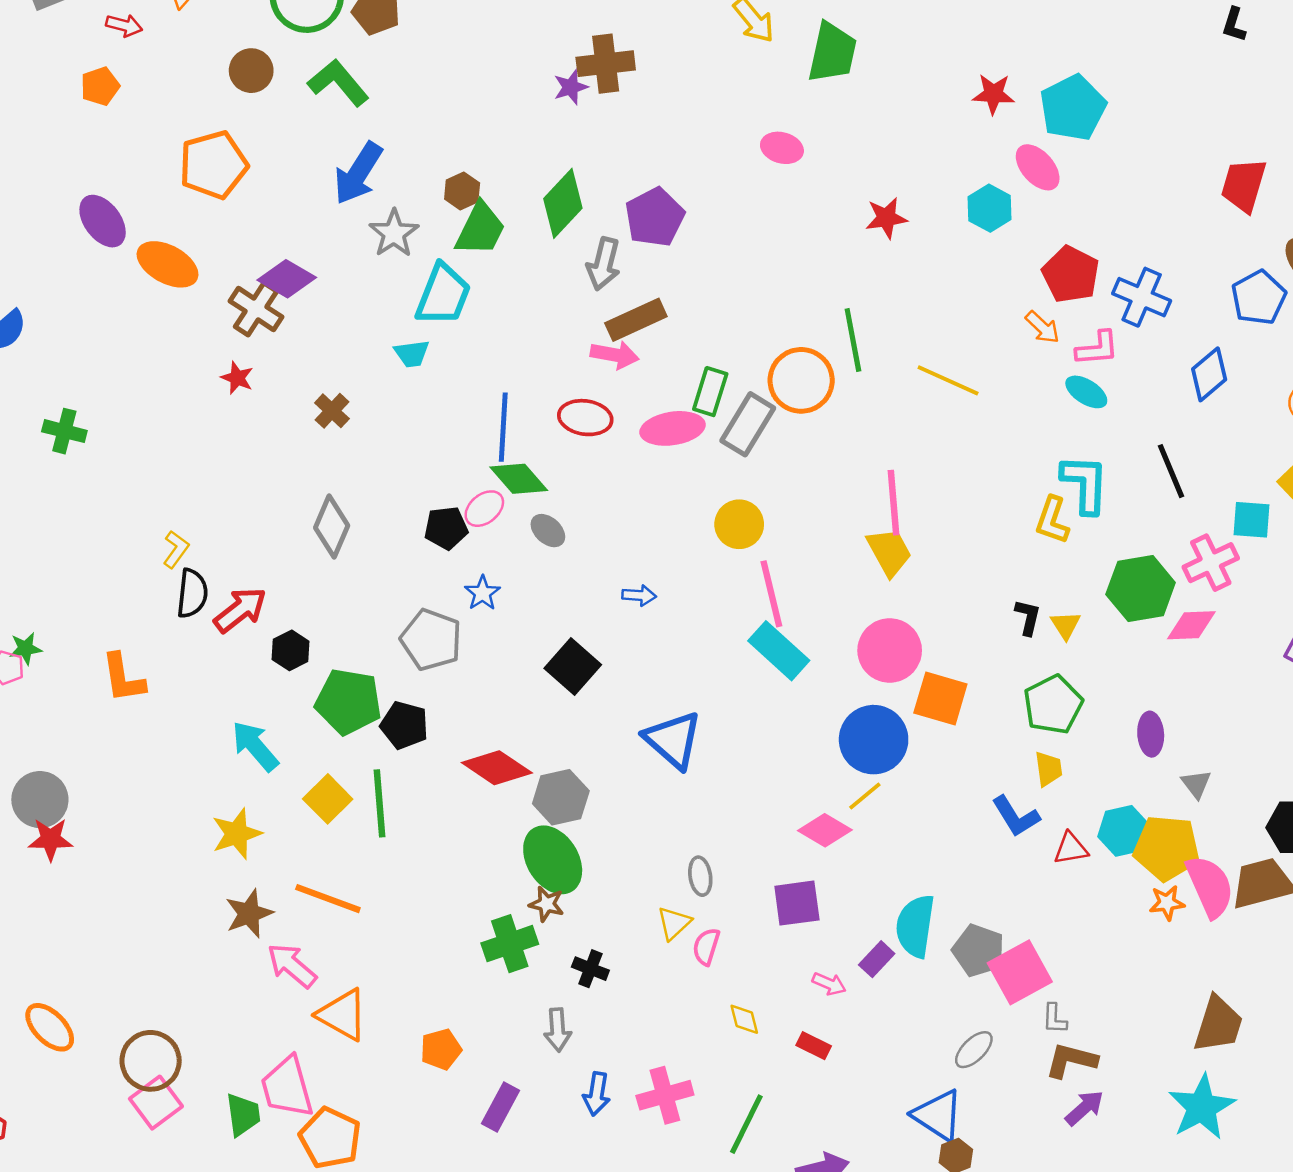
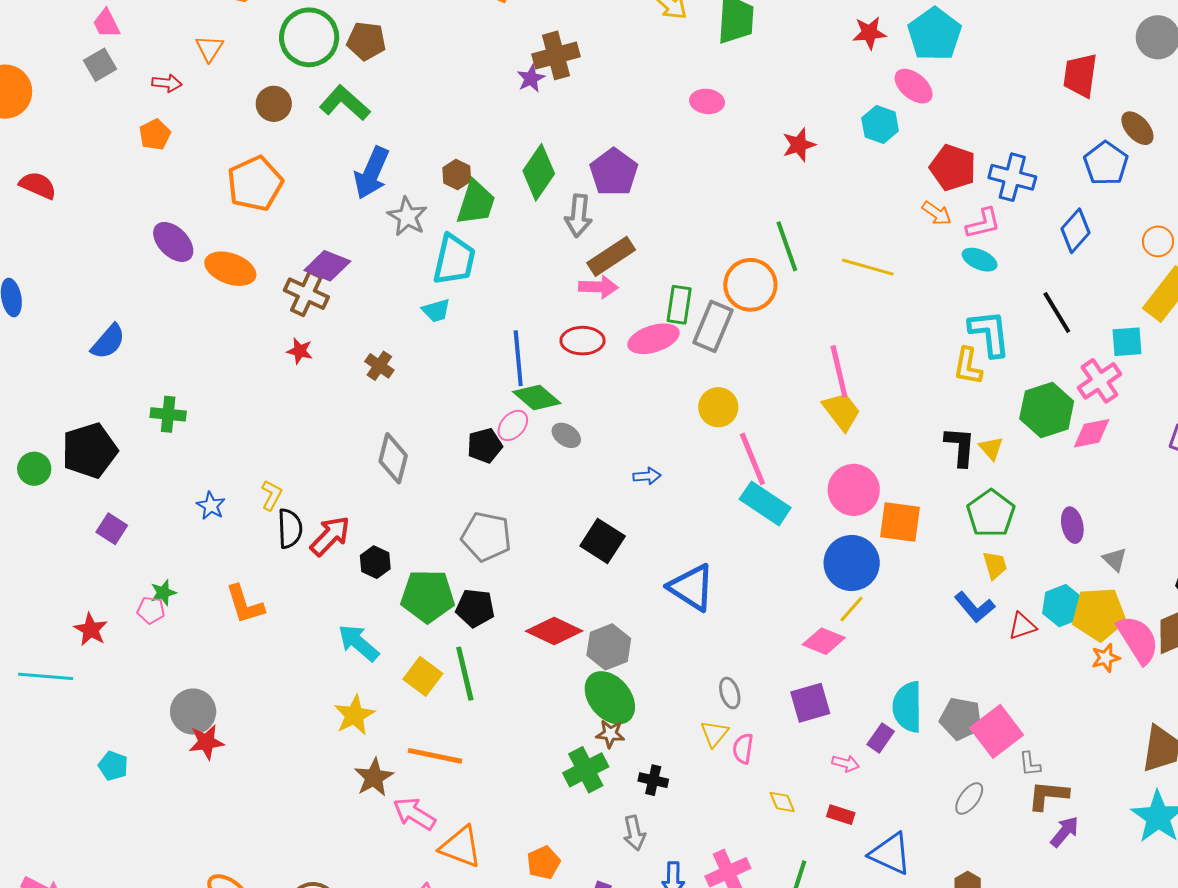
blue star: (482, 593) -> (211, 506), moved
black L-shape: (1028, 617) -> (960, 447), size x1.4
blue triangle: (938, 1115) -> (890, 854), moved

